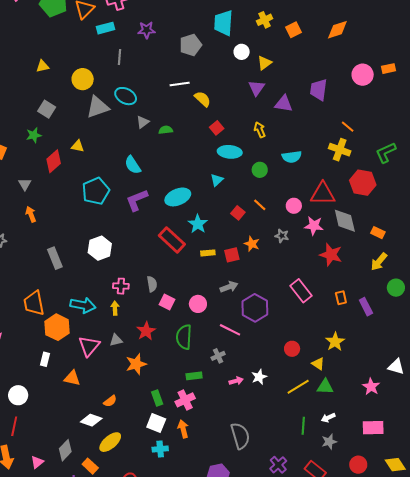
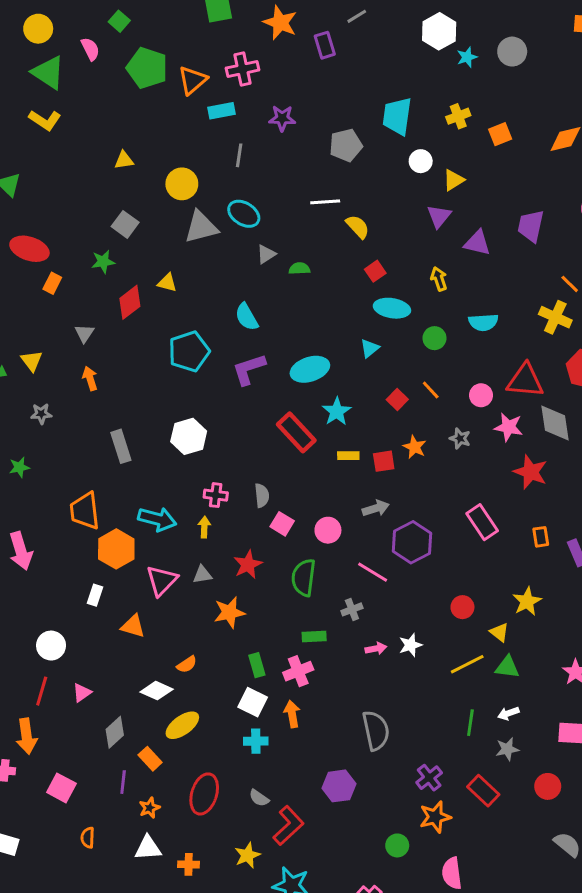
pink triangle: (37, 462) -> (82, 693), moved

